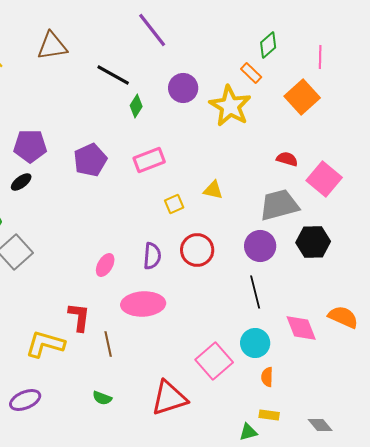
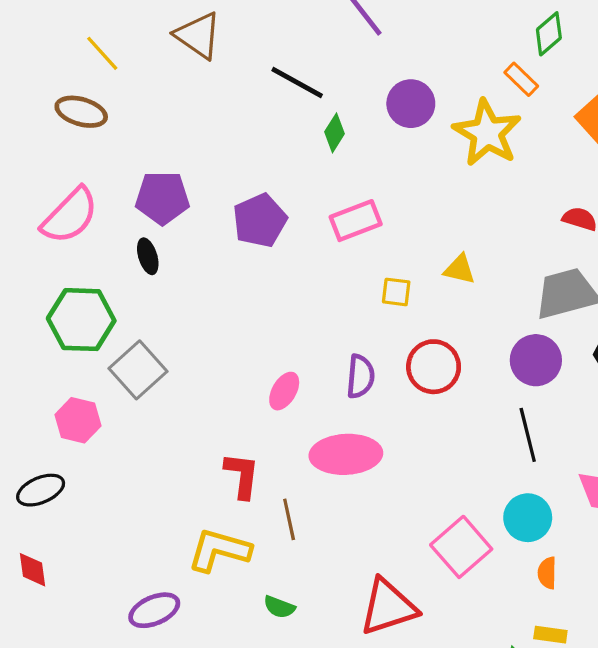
brown triangle: (52, 46) -> (198, 35), turned 44
black ellipse: (21, 182) -> (148, 256), turned -70
yellow square: (174, 204) -> (396, 292), turned 30
yellow L-shape: (45, 344) -> (219, 550), moved

